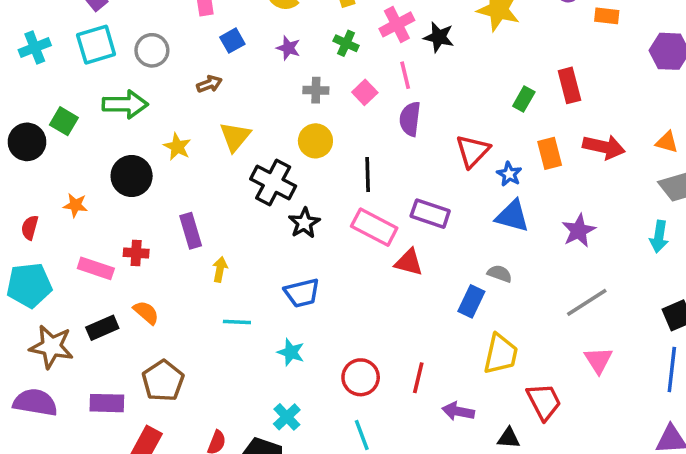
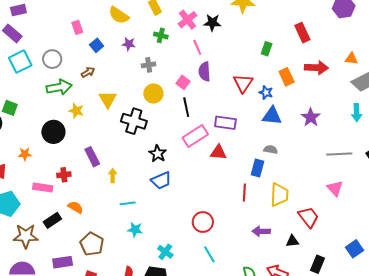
red rectangle: (569, 85) -> (302, 33), moved
pink square: (365, 92) -> (183, 82), moved
green arrow: (125, 104) -> (59, 87), moved
black star: (304, 223) -> (158, 154), moved
pink rectangle: (374, 227) -> (195, 136), turned -50
gray line: (587, 302) -> (339, 154), moved, turned 40
cyan star: (291, 352) -> (135, 230), moved
red line: (418, 378) -> (244, 193), moved

